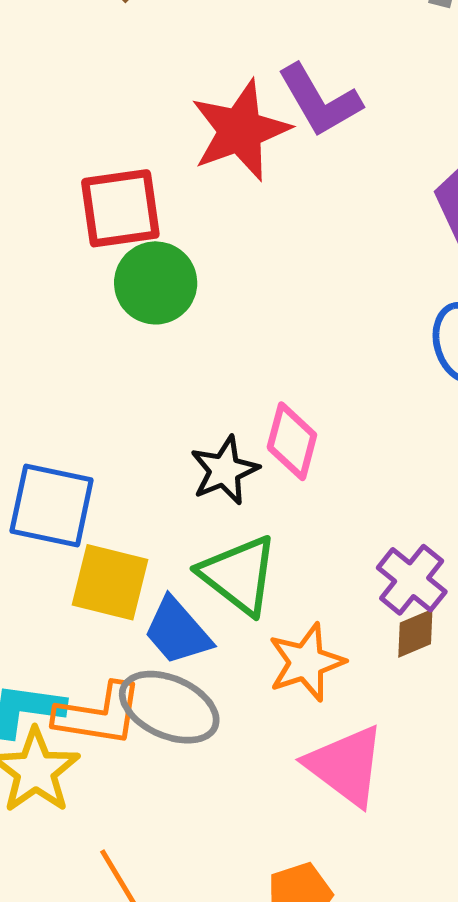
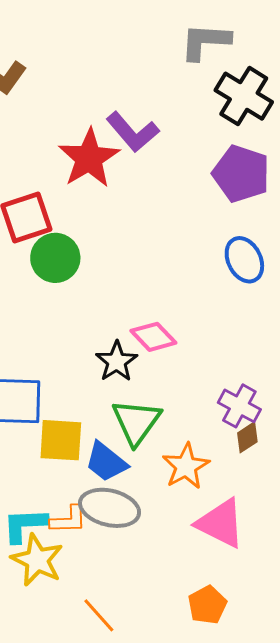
pink diamond: (292, 441) -> (153, 337), turned -48
green triangle: (239, 575) -> (136, 422), turned 38
orange L-shape: (99, 714) -> (68, 520), size x0.7

